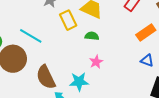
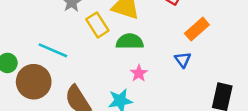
green semicircle: (92, 36) -> (130, 41), size x1.5
blue triangle: (147, 60) -> (183, 60), moved, turned 40

